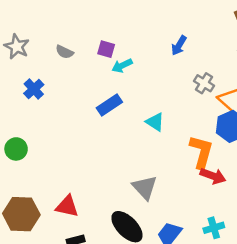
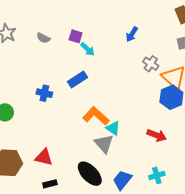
cyan arrow: (122, 66) -> (88, 49), turned -112
blue cross: (34, 89) -> (44, 93), moved, turned -35
cyan triangle: (155, 122) -> (113, 128), moved
orange L-shape: (201, 152) -> (96, 116), moved, turned -64

